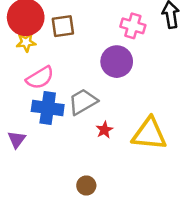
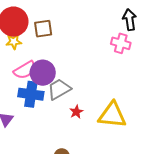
pink cross: (133, 26) -> (121, 43), moved
purple circle: (117, 62) -> (43, 73), moved

